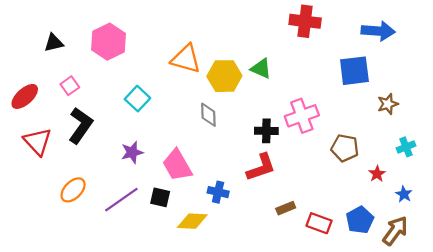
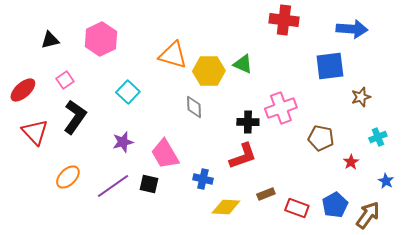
blue star: (404, 194) -> (386, 181), moved
yellow diamond: (192, 221) -> (226, 207), moved

